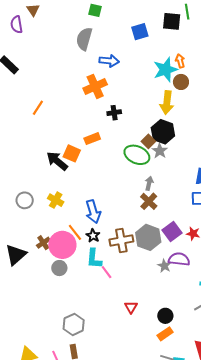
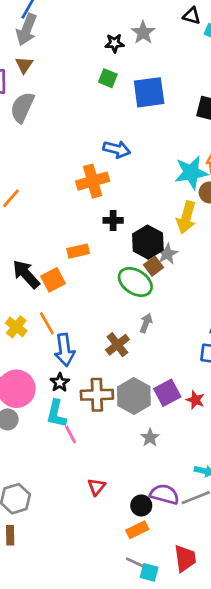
blue square: (140, 32) -> (149, 92), moved, size x1.4
gray semicircle: (84, 39) -> (22, 107), moved
black hexagon: (163, 132) -> (148, 242), moved
gray star: (160, 151) -> (167, 254), moved
orange square: (72, 153) -> (53, 280), moved, turned 30
brown cross: (149, 201) -> (117, 345), moved
orange line: (75, 232) -> (47, 323), moved
purple semicircle: (179, 259) -> (164, 494), moved

